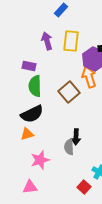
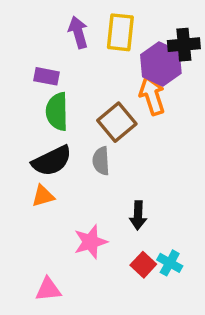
black arrow: (76, 137) -> (138, 215), moved
gray semicircle: (69, 147) -> (101, 161), moved
pink star: (40, 160) -> (91, 242), moved
red square: (84, 187) -> (143, 265), moved

